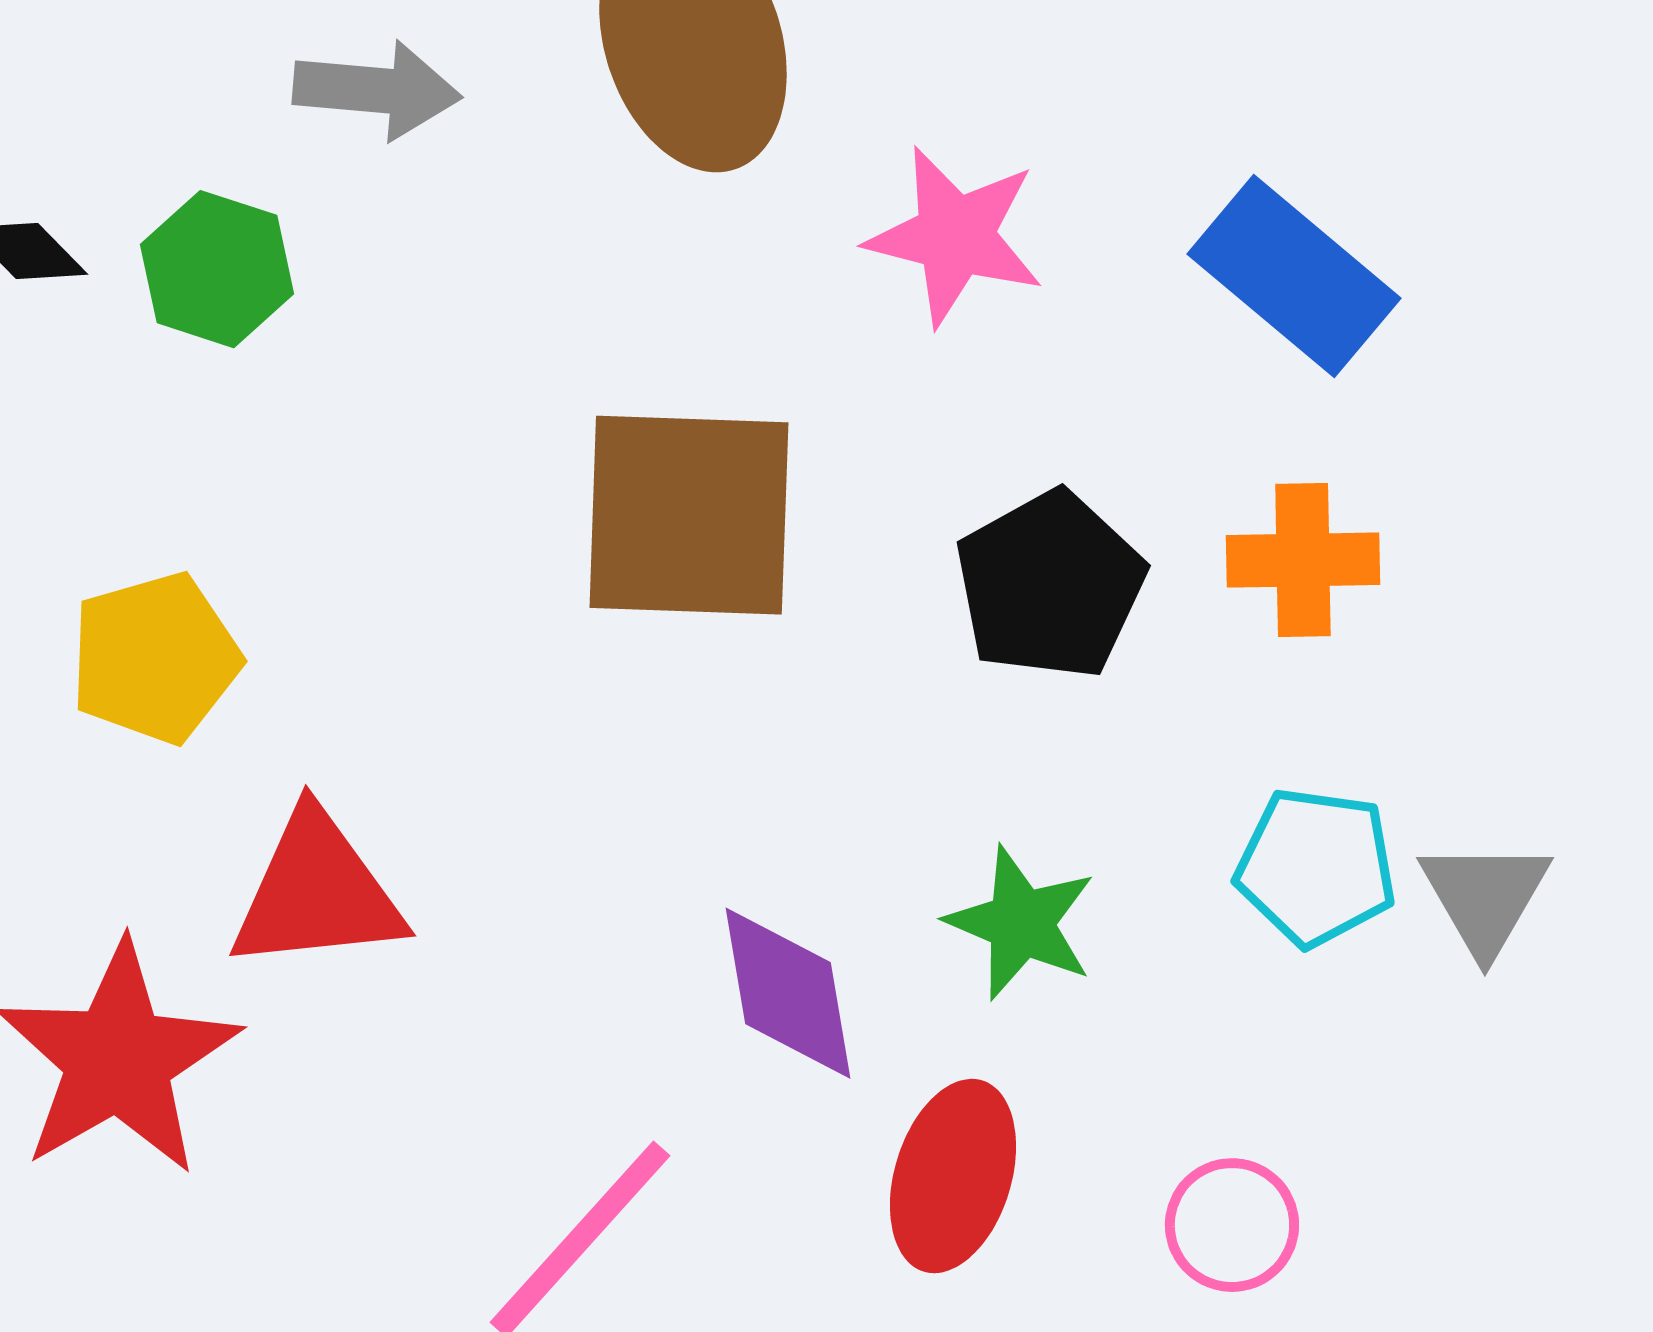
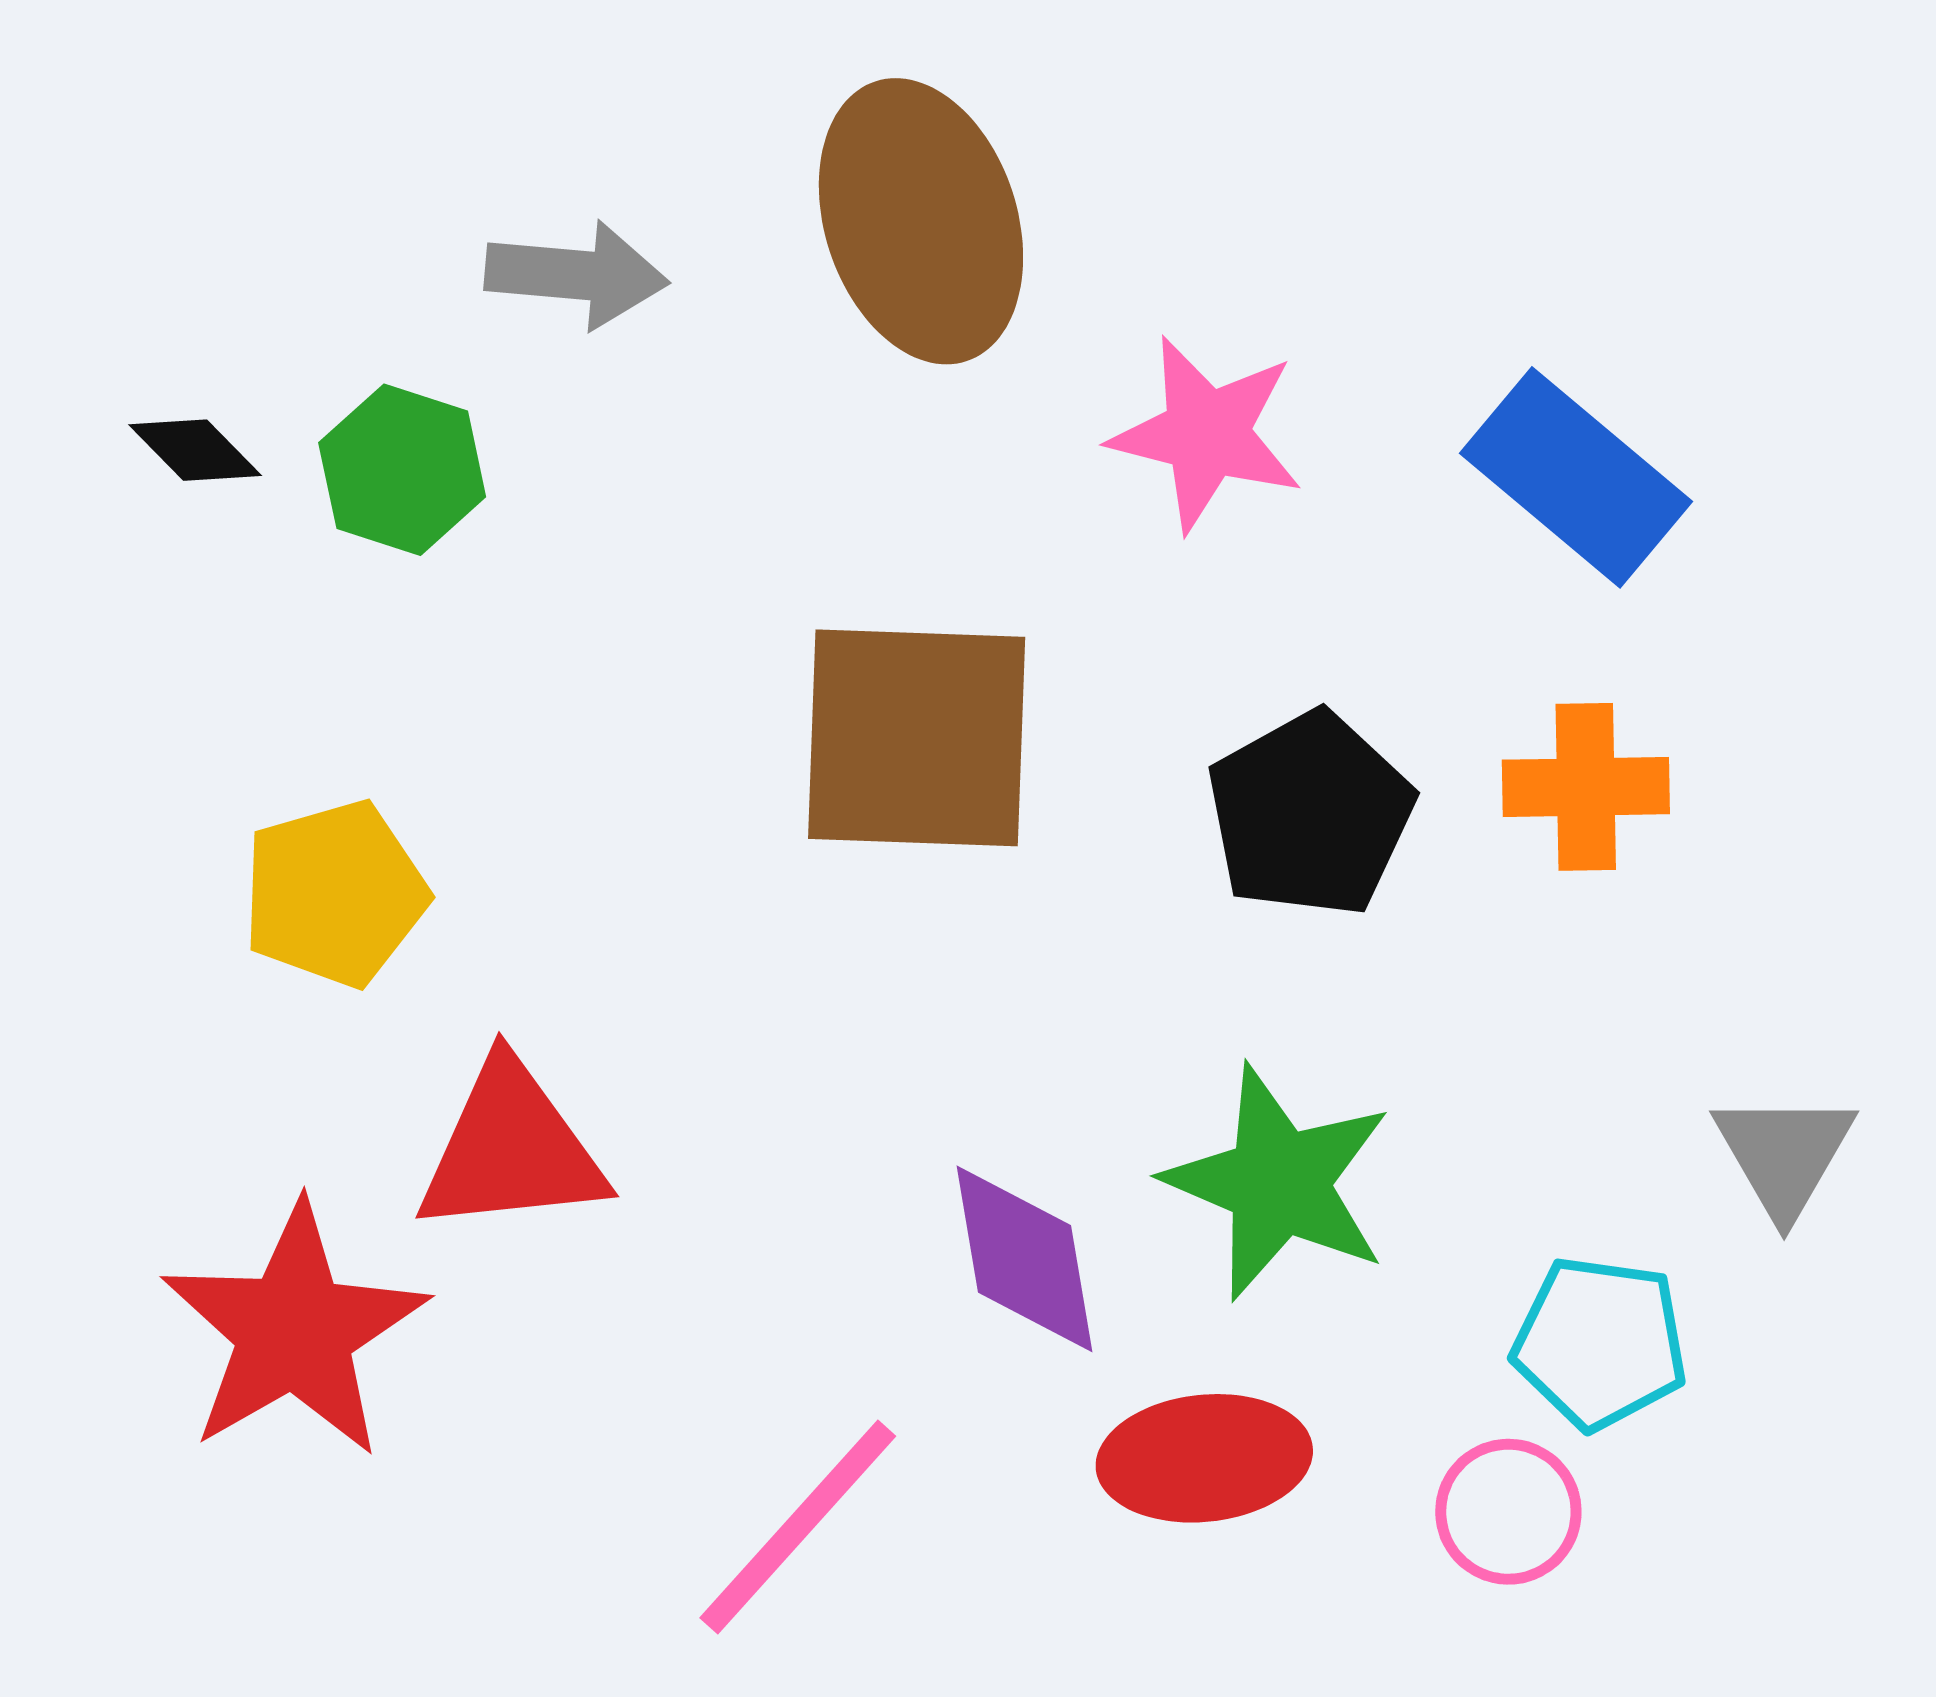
cyan pentagon: (1316, 867) -> (1600, 1343), moved
green star: (1021, 923) -> (1278, 1183), size x1.4
red ellipse: (953, 1176) -> (1204, 1458), turned 67

